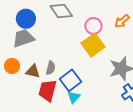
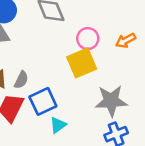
cyan triangle: (74, 97) -> (58, 125), moved

